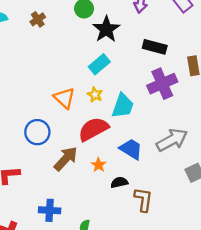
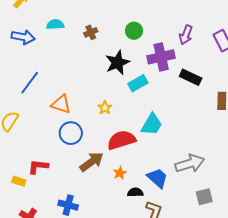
black star: (106, 29) -> (117, 63), moved
purple cross: (162, 84) -> (161, 57), moved
yellow star: (95, 95) -> (105, 108), moved
orange triangle: (64, 98) -> (61, 104), moved, turned -35
blue trapezoid: (131, 149) -> (158, 178), moved

